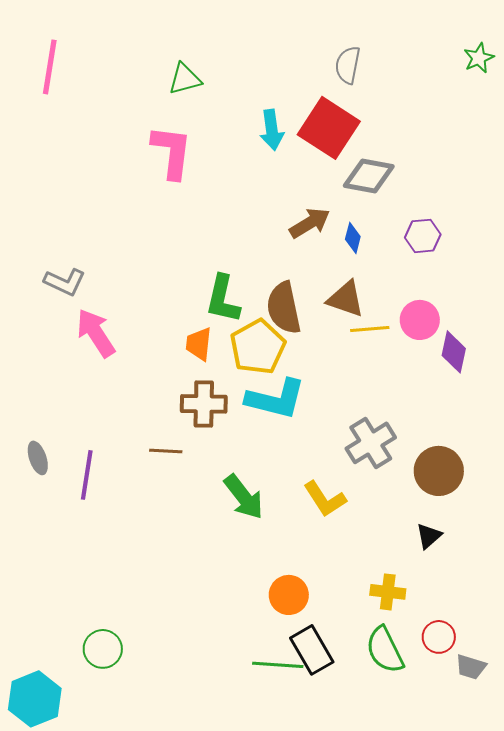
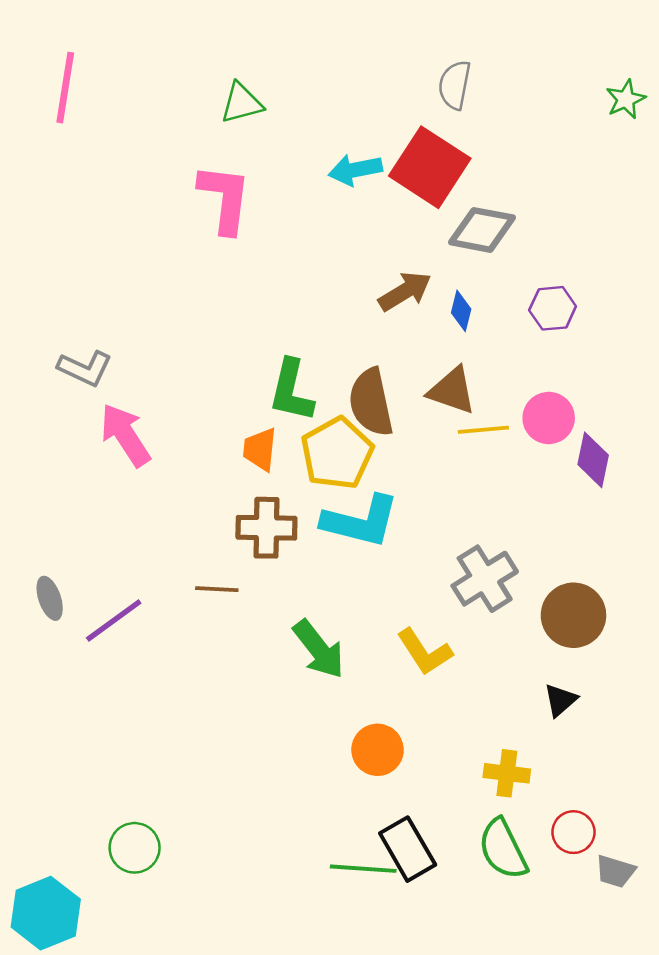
green star: (479, 58) -> (626, 99), moved
cyan arrow: (272, 130) -> (355, 170), turned 87
purple line: (87, 475) -> (114, 620), turned 45
orange circle: (289, 595) -> (378, 750), moved

